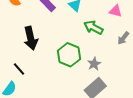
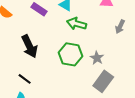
green arrow: (93, 28) -> (77, 24), moved

